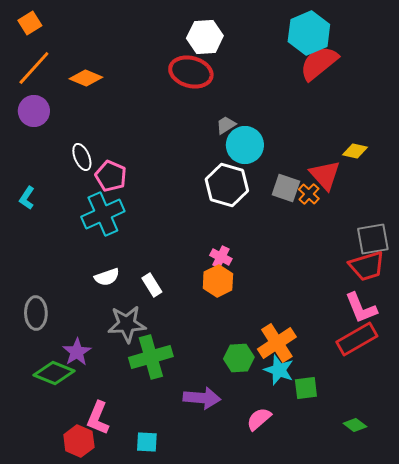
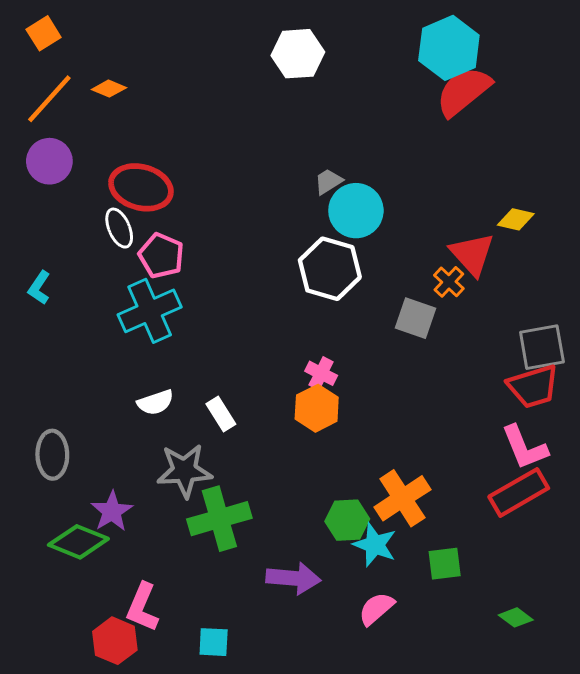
red ellipse: (191, 72) -> (141, 187), moved
orange diamond: (86, 78) -> (109, 89), moved, size x0.7
gray square: (286, 188) -> (416, 318), moved
cyan star: (279, 370) -> (375, 545), moved

